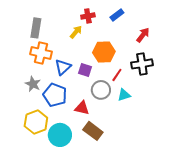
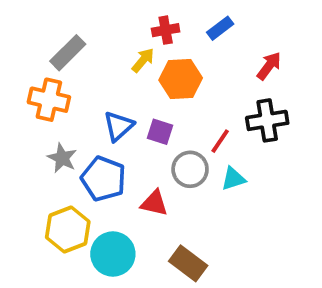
gray rectangle: (36, 28) -> (68, 53), turned 36
orange hexagon: (104, 52) -> (181, 79), moved
orange cross: (41, 53) -> (49, 100), moved
brown rectangle: (93, 131) -> (188, 263), moved

